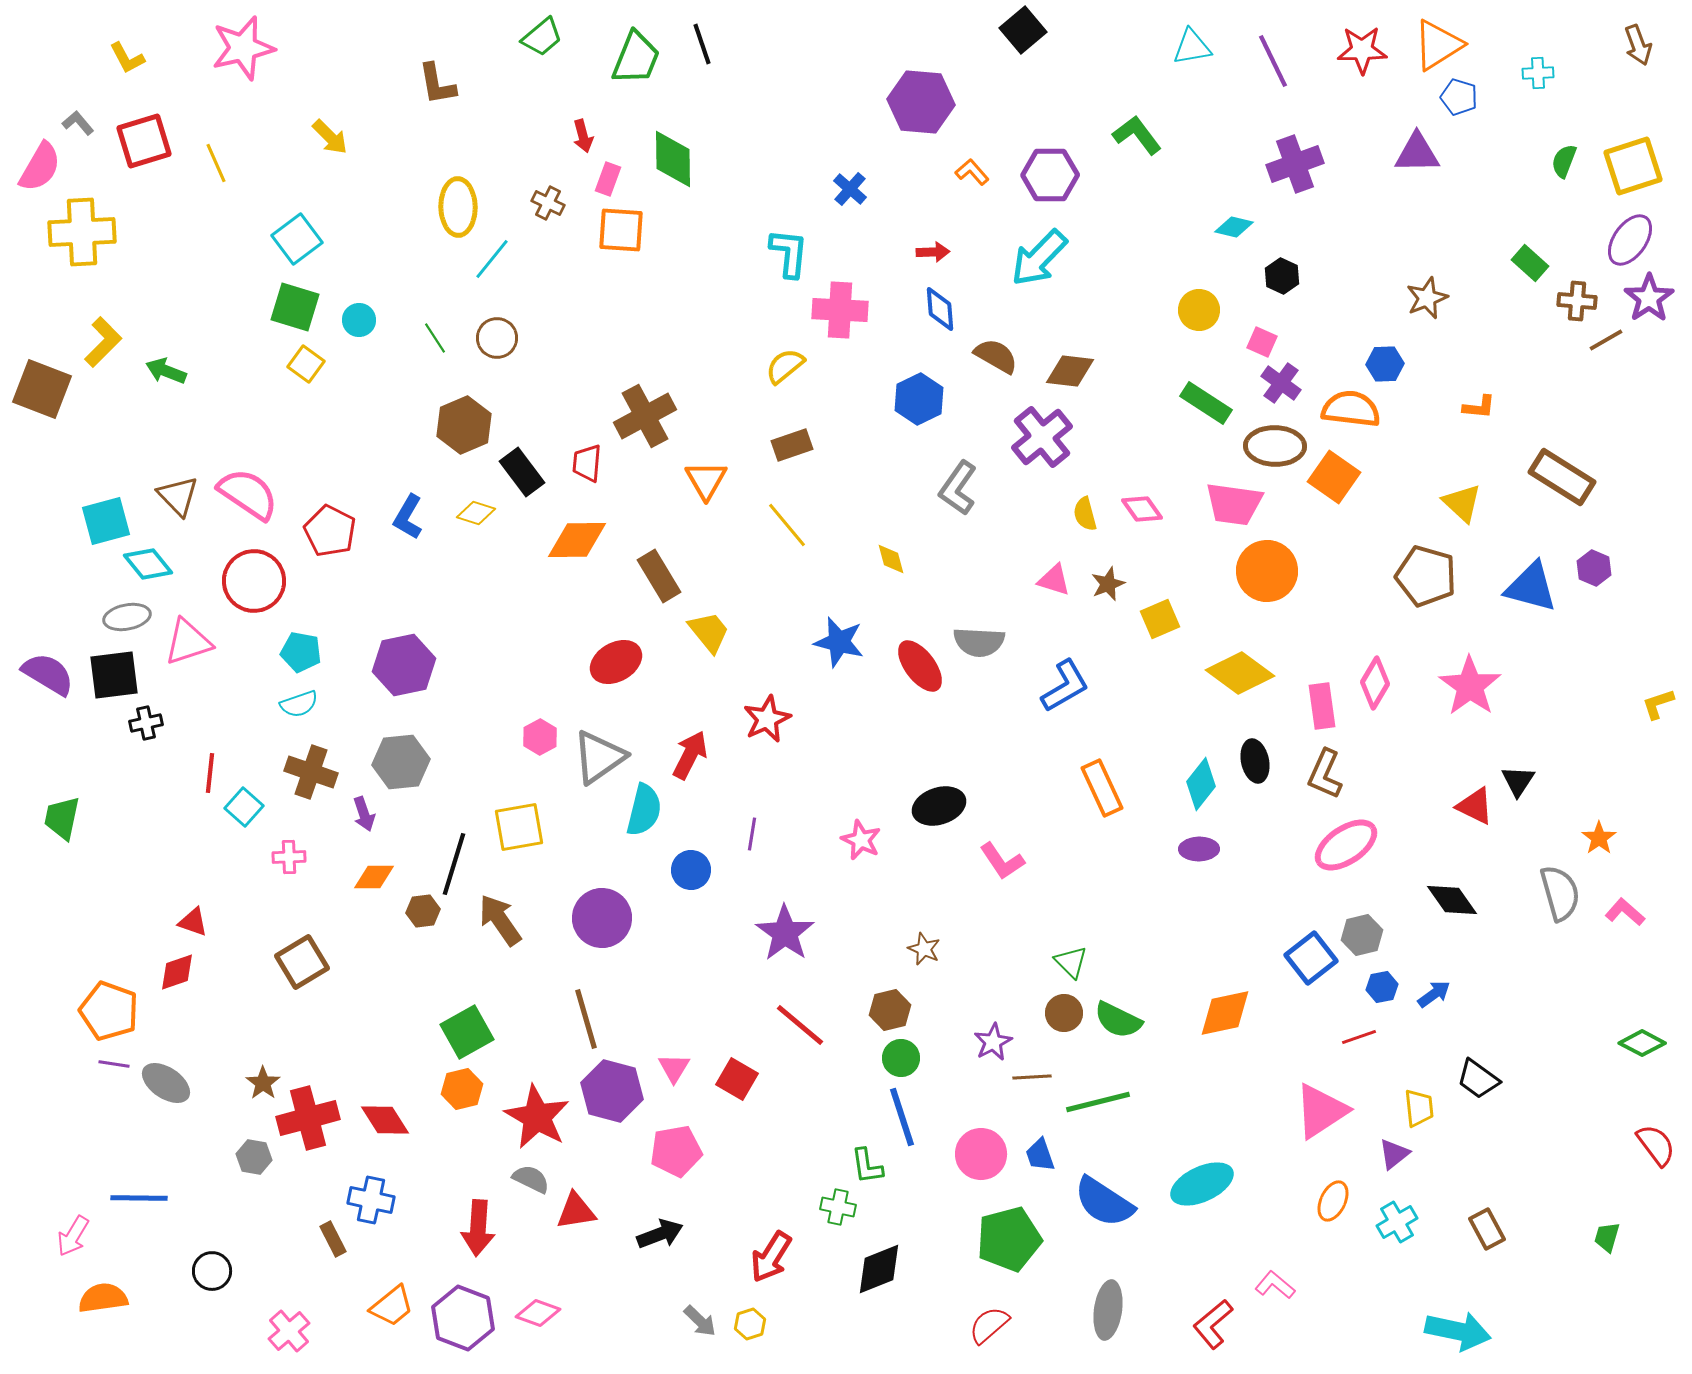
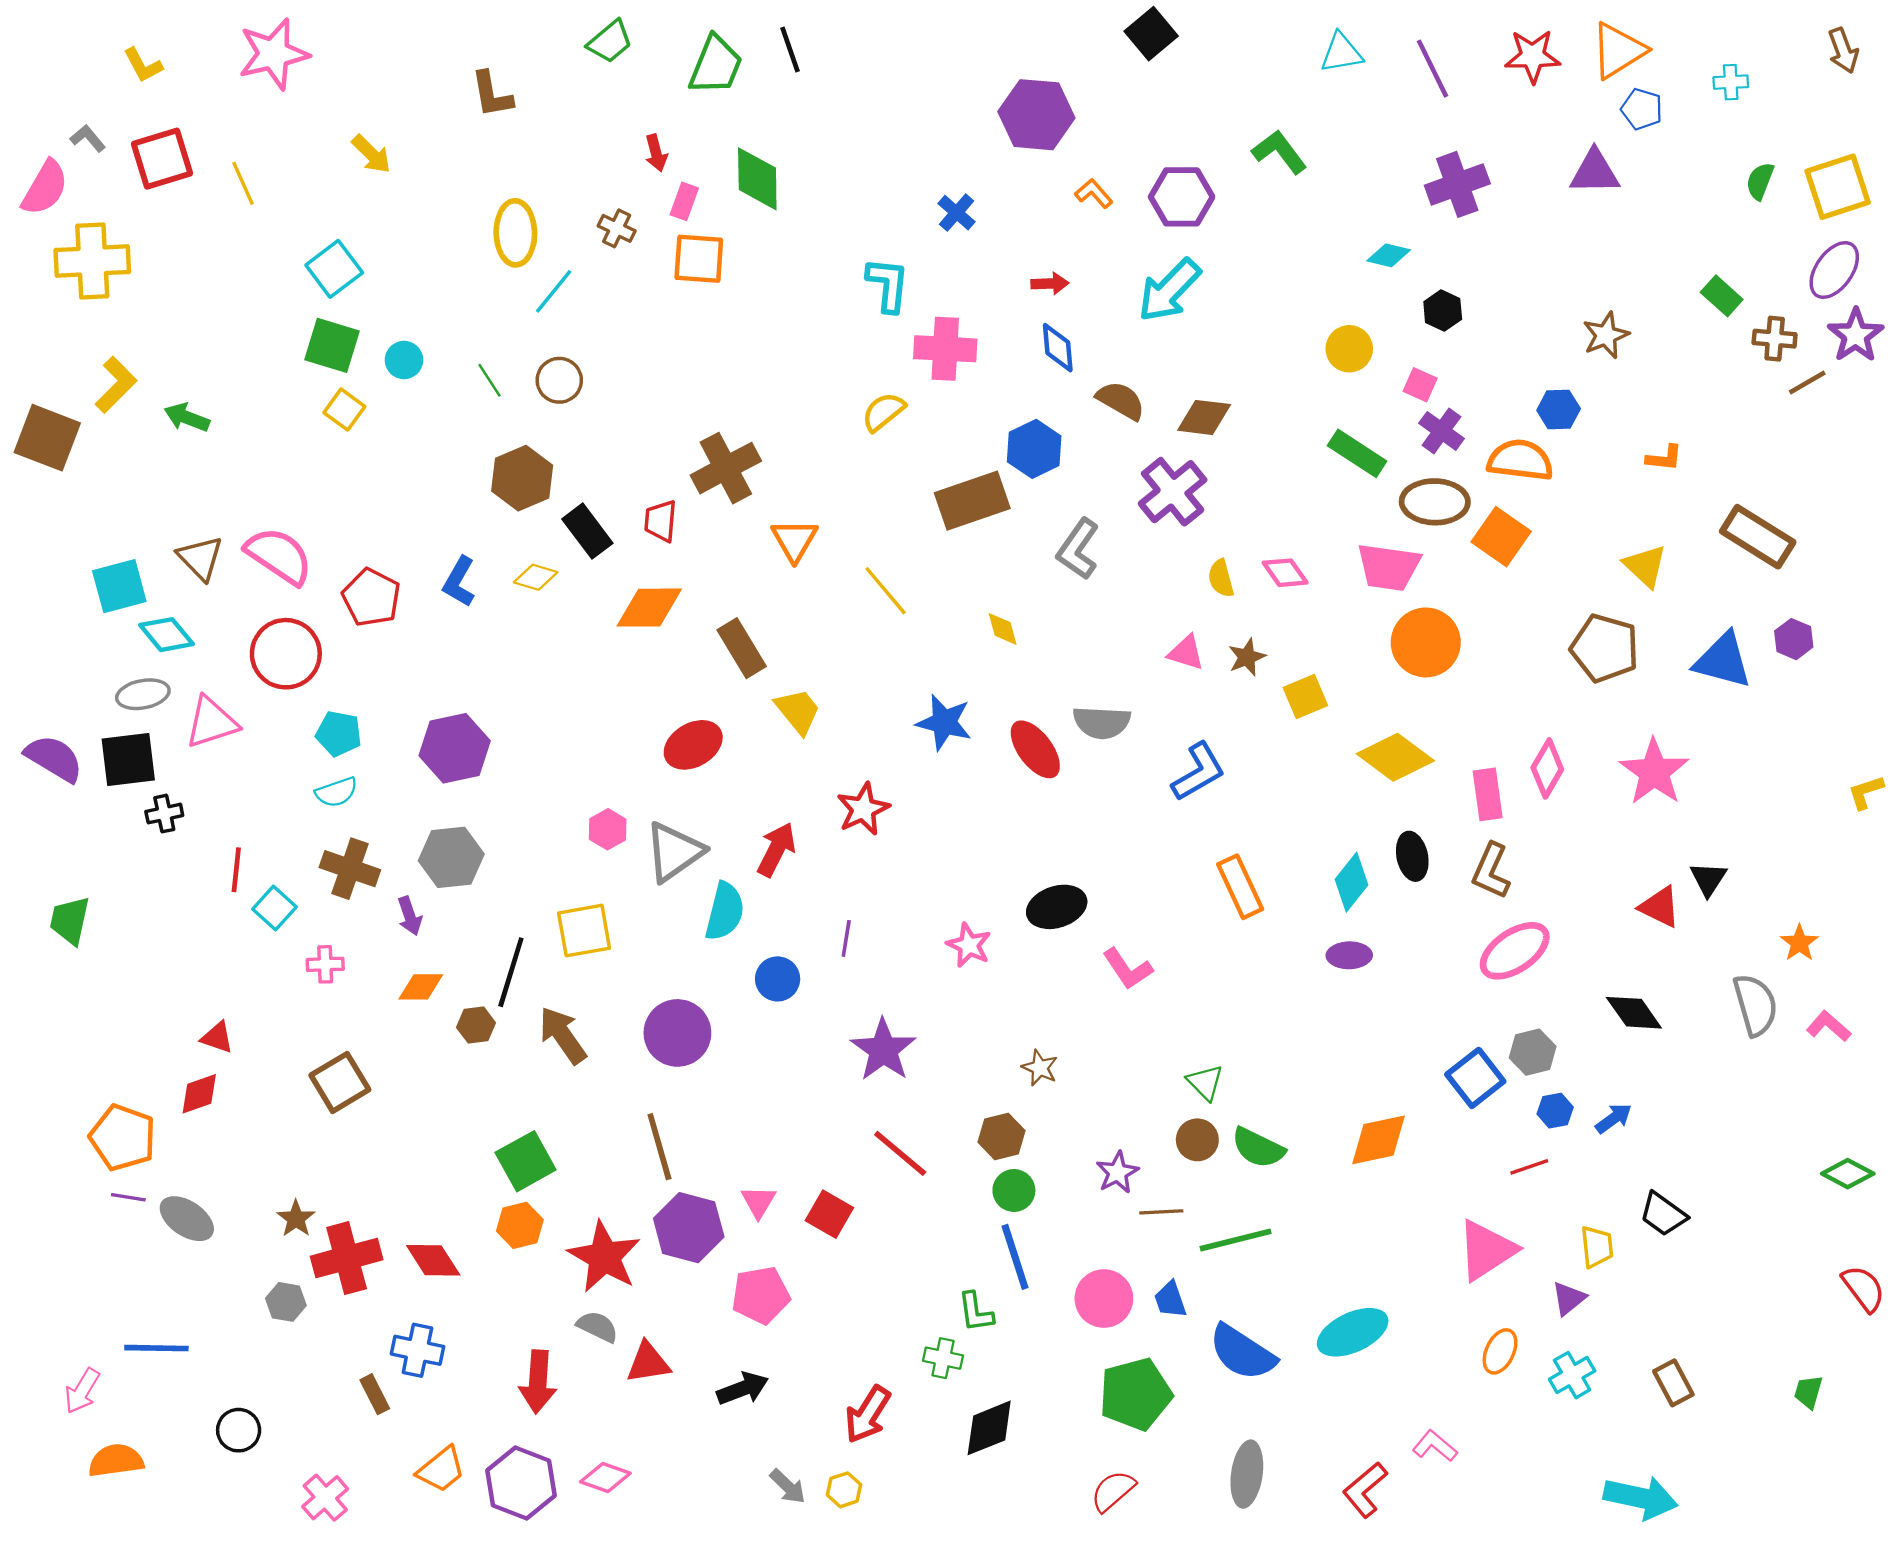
brown rectangle: (792, 445) -> (972, 501), moved, size x1.6

